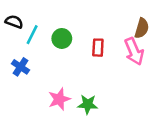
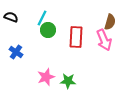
cyan line: (32, 35) -> (42, 18), moved
red rectangle: (98, 48) -> (76, 37), size x1.5

